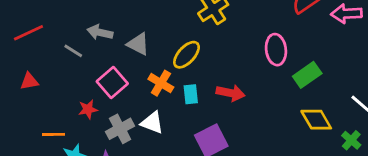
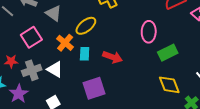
red star: (88, 109) -> (11, 61), moved

